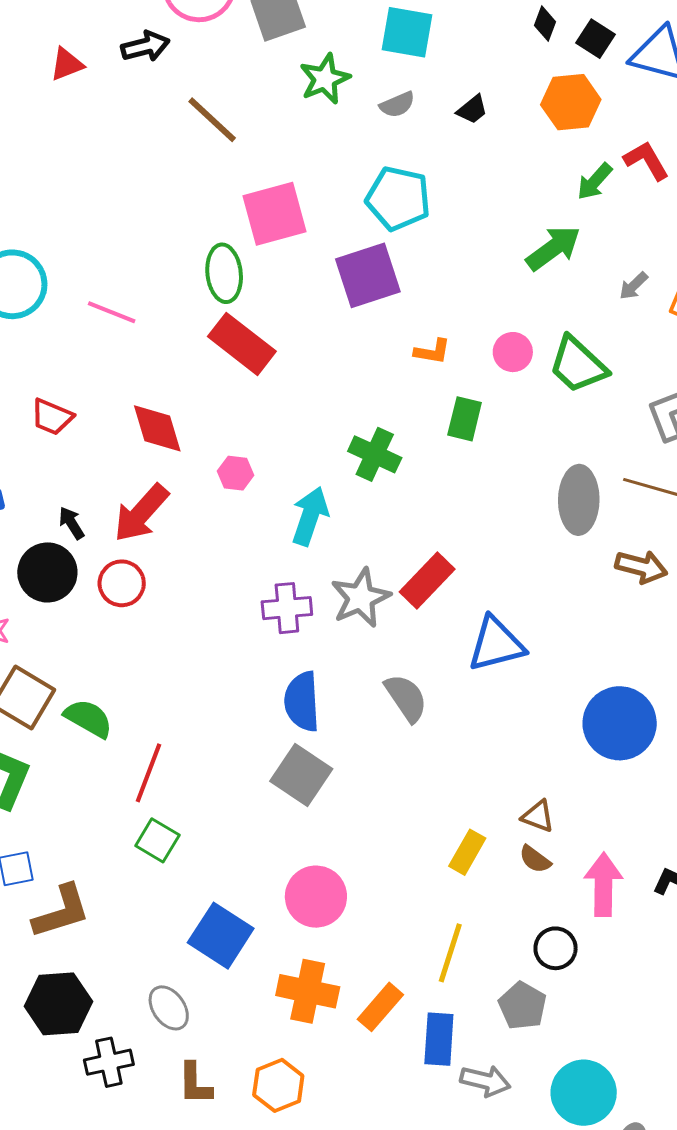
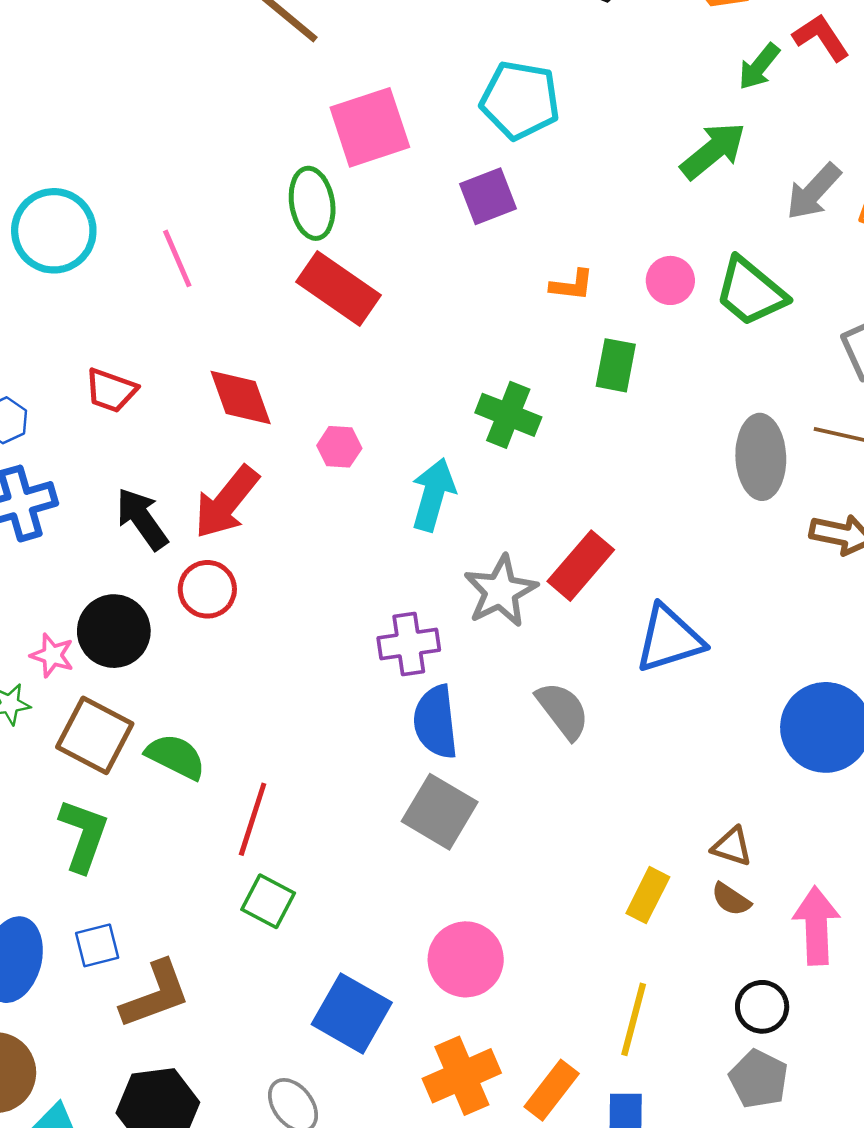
purple square: (368, 275) -> (488, 196), size x0.7
gray arrow: (633, 286) -> (814, 192), size x1.6
pink line: (112, 312) -> (177, 258), turned 48
black arrow: (71, 523) -> (142, 519), size x1.6
black circle: (47, 572) -> (114, 631), moved
purple cross: (287, 608) -> (409, 644), moved
orange cross: (308, 991) -> (462, 1076), turned -32
gray pentagon: (522, 1006) -> (759, 1079), moved

